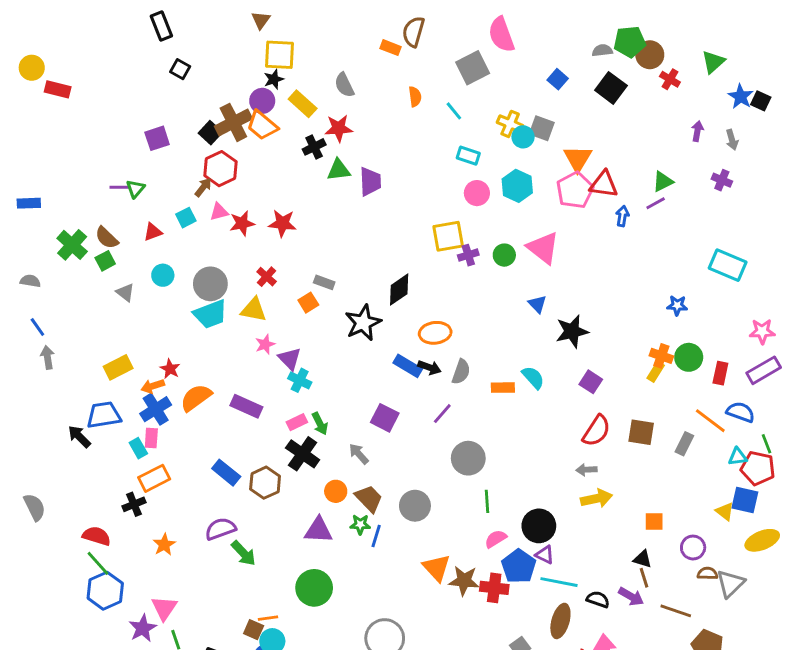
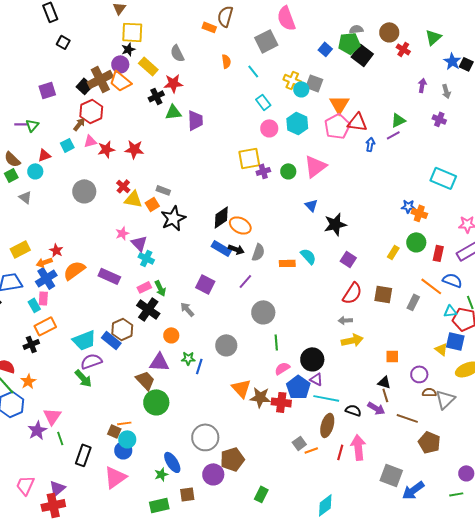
green pentagon: (630, 42) -> (349, 43), moved
cyan rectangle: (468, 156) -> (263, 102), turned 35
pink triangle: (543, 248) -> (315, 166), turned 45
cyan circle: (163, 275) -> (35, 171), moved
black diamond: (399, 290) -> (221, 217), moved
yellow triangle: (254, 310) -> (133, 199), moved
cyan trapezoid: (210, 314) -> (84, 340), moved
black star: (363, 323) -> (173, 218), moved
orange ellipse: (435, 333) -> (240, 225), turned 35
orange cross: (661, 356) -> (419, 213), moved
blue rectangle: (226, 473) -> (111, 340), moved
brown trapezoid: (369, 499) -> (145, 380), moved
orange star: (164, 545) -> (28, 381), moved
green arrow: (243, 553) -> (83, 378), moved

